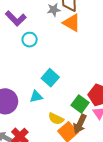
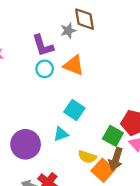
purple L-shape: (16, 18) -> (43, 45), moved, turned 35
orange triangle: (72, 23) -> (74, 65), moved

